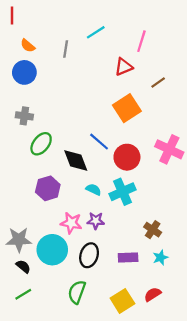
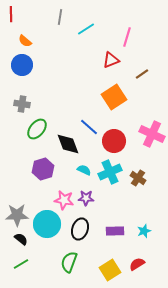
gray line: (66, 49) -> (60, 17), moved
brown cross: (153, 230) -> (138, 178), moved

